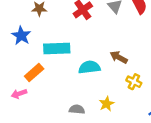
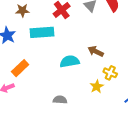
cyan rectangle: (57, 49) -> (42, 32), moved
yellow star: (107, 104) -> (97, 86), moved

